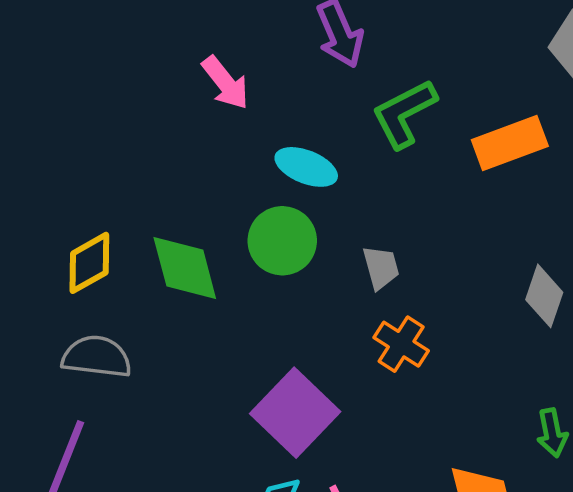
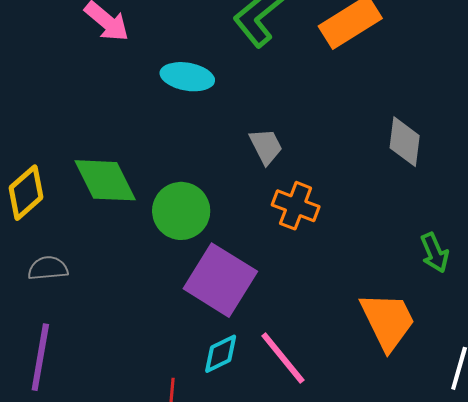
green circle: (282, 241) -> (181, 211), moved
gray semicircle: (97, 357) -> (48, 268), size x0.7

